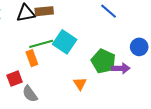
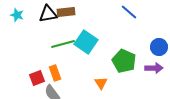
orange rectangle: (32, 58) -> (55, 73), moved
purple arrow: (121, 68) -> (154, 68), moved

